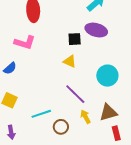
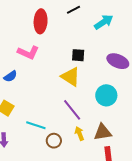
purple ellipse: (96, 30) -> (118, 61), moved
yellow triangle: (70, 61) -> (71, 77), size x1.5
cyan line: (41, 114) -> (36, 125), turned 30

